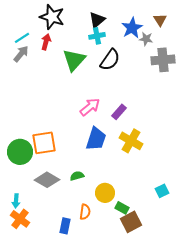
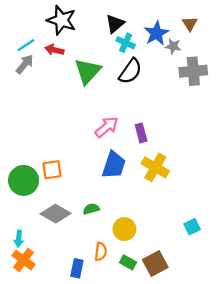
cyan cross: (97, 36) -> (126, 43), moved, turned 35
red arrow: (46, 42) -> (54, 50), turned -91
purple rectangle: (119, 112) -> (141, 133), turned -56
orange square: (44, 143) -> (52, 170), size x0.7
green rectangle: (122, 208) -> (128, 262), moved

